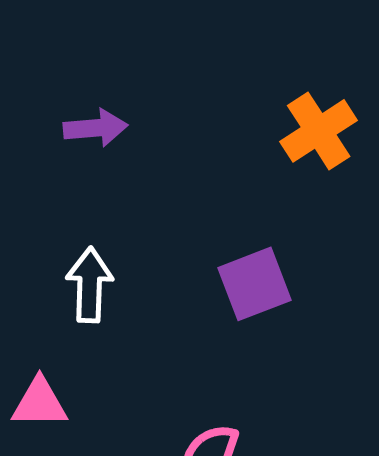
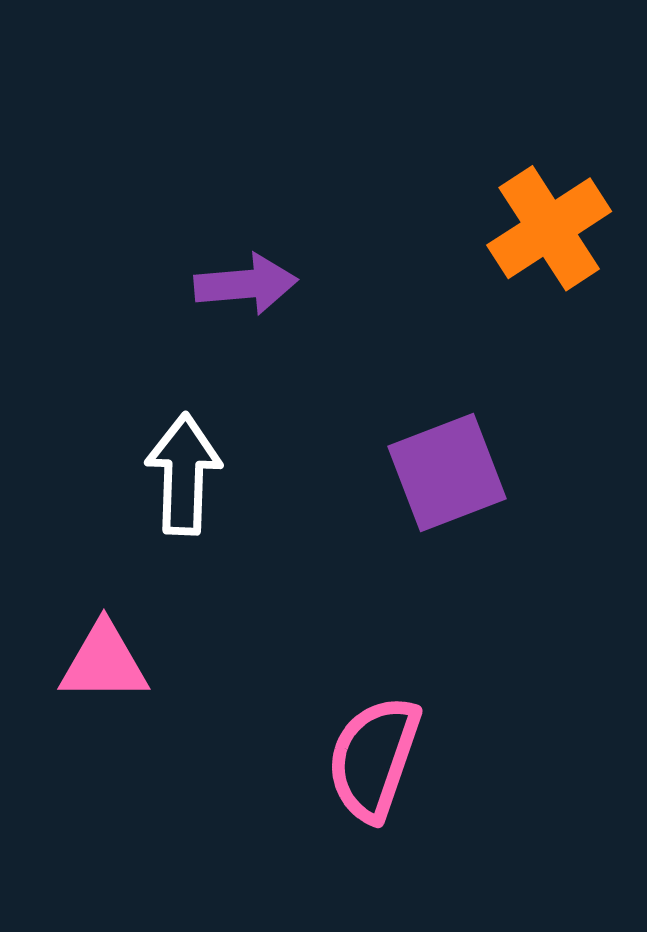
purple arrow: (96, 128) -> (246, 284), moved

